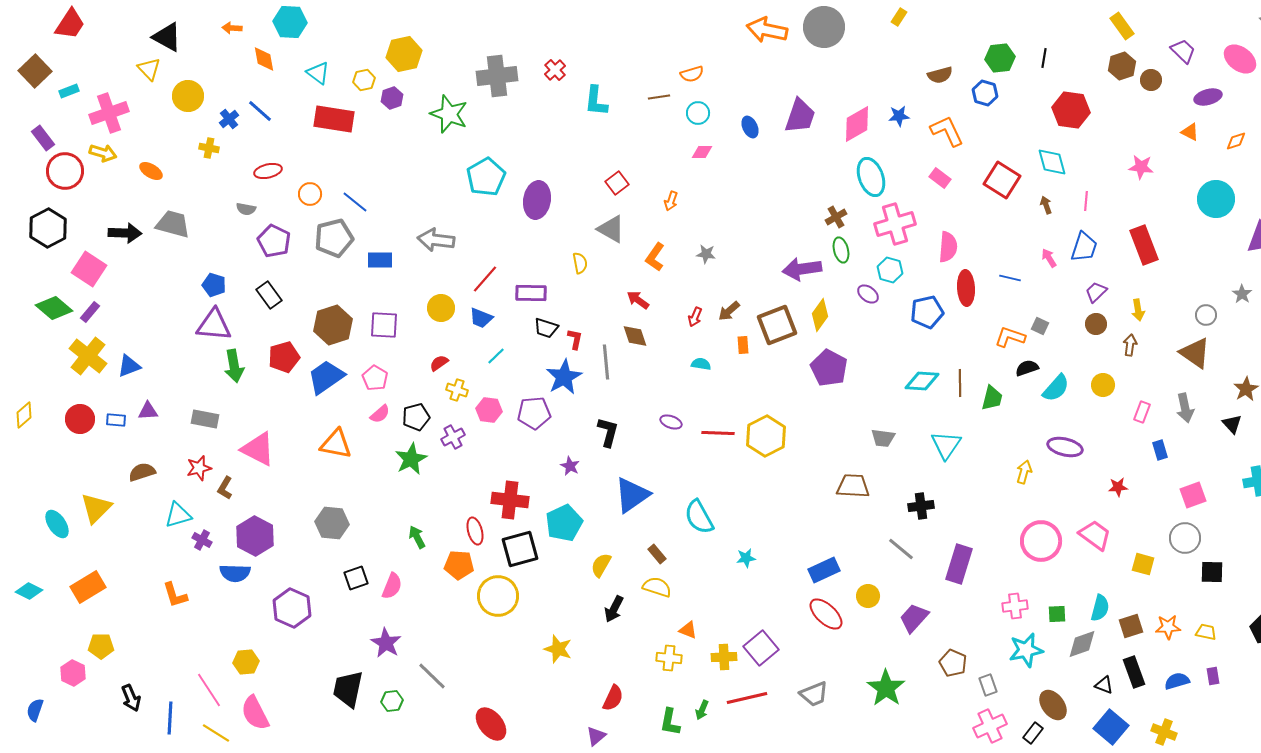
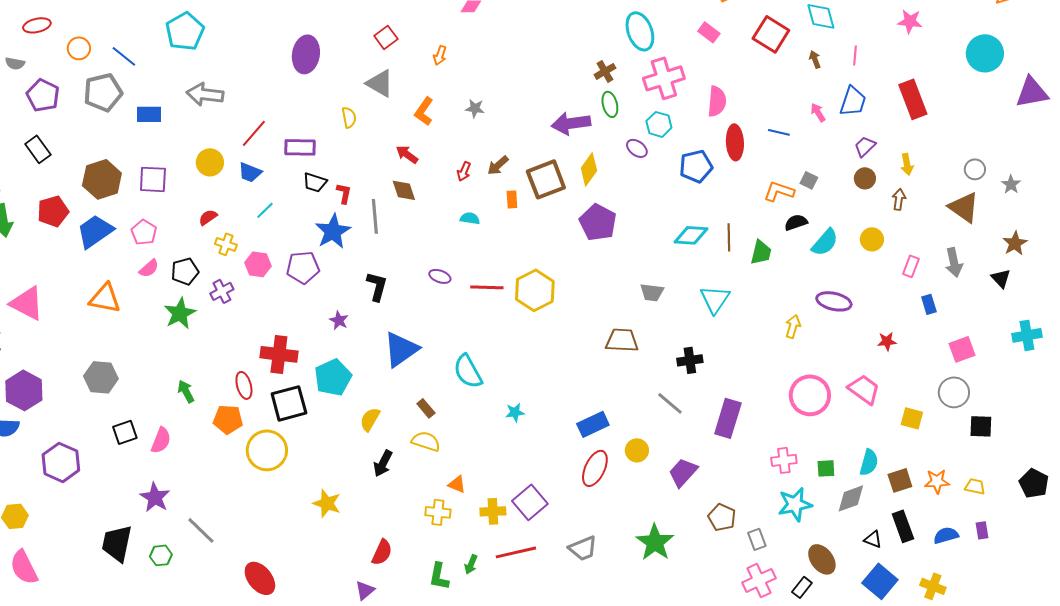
cyan pentagon: (486, 177) -> (185, 31), moved
gray star: (1242, 294) -> (1011, 184), moved
red ellipse: (826, 614) -> (595, 468), turned 72

